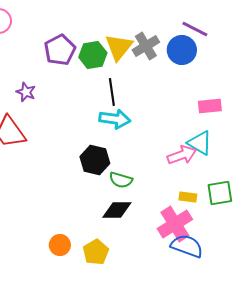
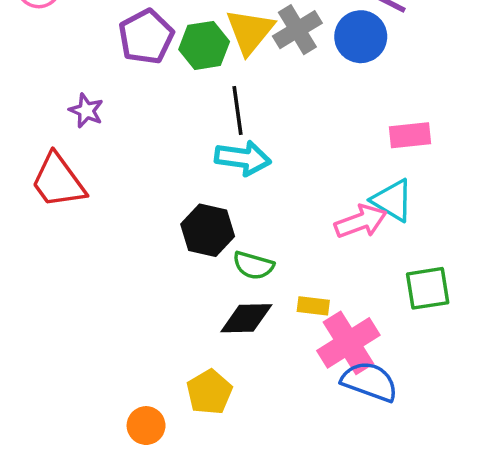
yellow rectangle: (188, 197) -> (313, 306), moved
orange circle: (60, 245) -> (146, 426), moved

